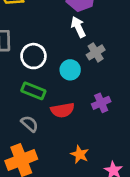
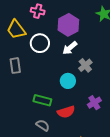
white arrow: (78, 27) -> (70, 48), turned -98
white circle: (33, 56) -> (40, 43), moved

